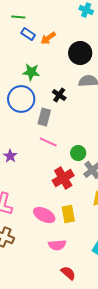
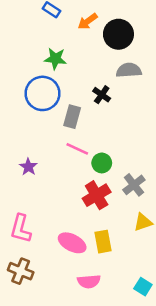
orange arrow: (48, 38) -> (88, 21), moved
black cross: (59, 95) -> (102, 95), moved
green circle: (78, 153) -> (102, 163), moved

